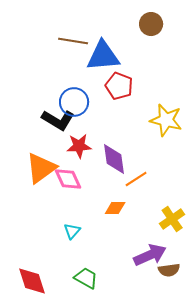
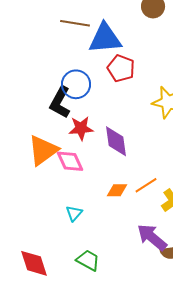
black L-shape: (58, 120) -> (60, 102), turned 88
orange line: (136, 179) -> (146, 185), moved
purple arrow: (150, 255) -> (152, 237), turned -116

